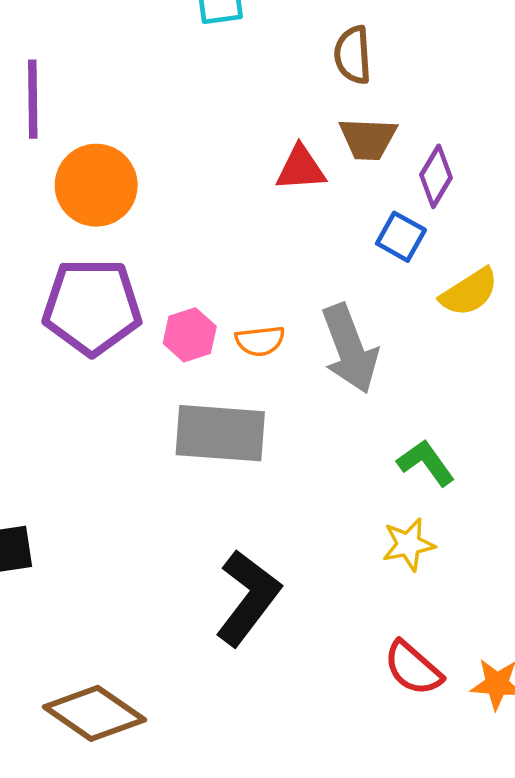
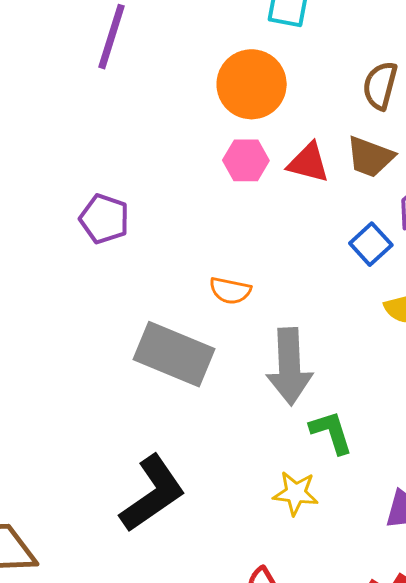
orange circle: (96, 185) -> (252, 84), moved
purple pentagon: (92, 307) -> (104, 219), size x0.6
pink hexagon: (190, 335) -> (246, 160), moved
gray arrow: (350, 349) -> (289, 366), moved

